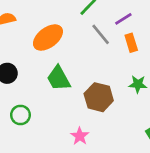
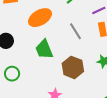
gray line: (101, 34) -> (76, 31), moved

